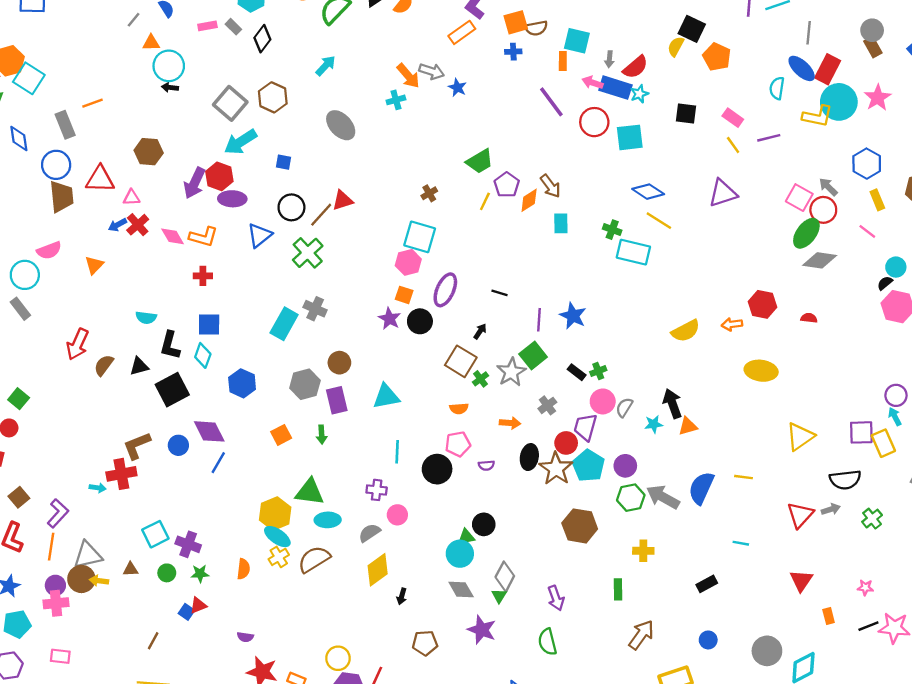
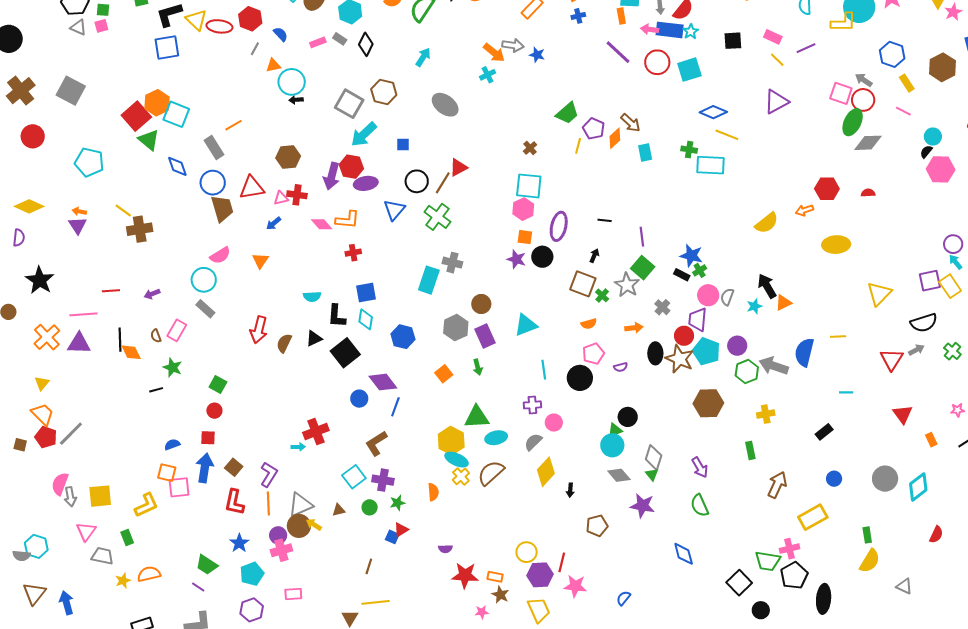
red cross: (138, 225) -> (297, 195), moved, turned -30
blue star: (573, 316) -> (691, 256), moved
brown L-shape: (137, 446) -> (376, 443), moved
yellow arrow: (99, 581) -> (314, 525), turned 35

